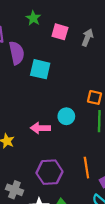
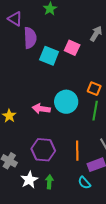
pink square: (60, 32) -> (72, 48), moved
cyan circle: (66, 116) -> (66, 102), size x1.5

